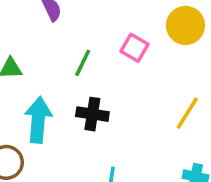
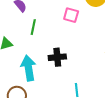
green line: (83, 63) -> (33, 27), moved

